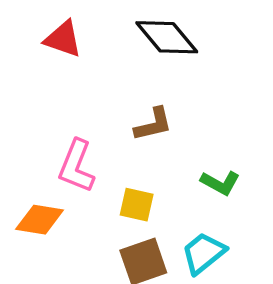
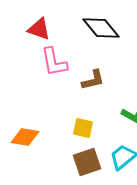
pink L-shape: (76, 166) -> (54, 62), moved, turned -32

